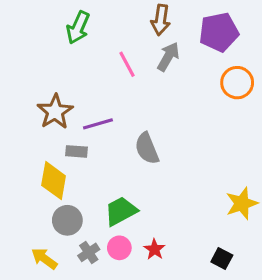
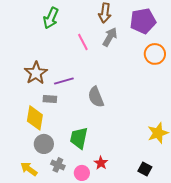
green trapezoid: (121, 211) -> (79, 138), turned -50
pink circle: (119, 248) -> (82, 173), moved
gray cross: (89, 252) -> (58, 165), turned -32

